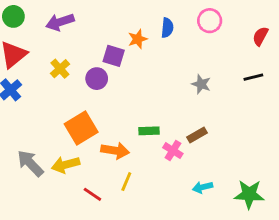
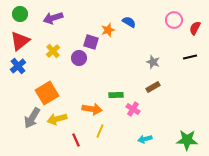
pink circle: (210, 21) -> (174, 20), moved
blue semicircle: (167, 28) -> (129, 22), turned -64
orange square: (81, 128) -> (47, 93), moved
brown rectangle: (197, 135) -> (153, 87), moved
gray arrow: (30, 163) -> (32, 118), turned -105
cyan arrow: (203, 187) -> (145, 139), moved
red line: (92, 194) -> (76, 140), turned 32

